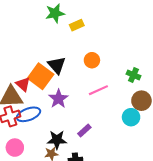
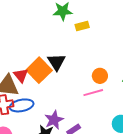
orange circle: (92, 60) -> (100, 76), moved
purple star: (58, 99) -> (54, 120), moved

